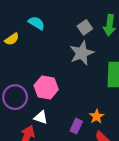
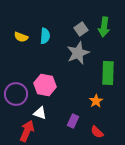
cyan semicircle: (37, 23) -> (45, 36), moved, turned 63
yellow semicircle: (12, 39) -> (21, 37), moved, turned 56
orange star: (97, 116) -> (96, 101), moved

